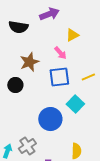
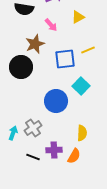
pink arrow: (60, 53) -> (51, 25), moved
yellow line: (88, 77) -> (88, 50), moved
black circle: (15, 85) -> (21, 67), size x1.5

